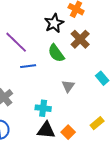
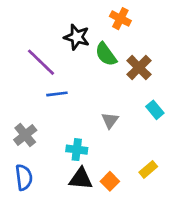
black star: (54, 23) -> (77, 37), moved, turned -30
brown cross: (80, 39) -> (139, 68), moved
green semicircle: (56, 53) -> (106, 54), moved

